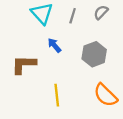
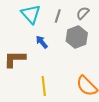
gray hexagon: (94, 54) -> (77, 37), moved

